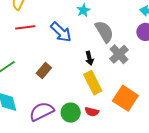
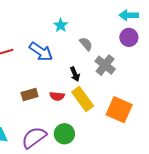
gray semicircle: (104, 32) -> (86, 44), size x0.6
brown rectangle: (44, 71) -> (30, 94), turned 42
red semicircle: (92, 112) -> (57, 96), moved

